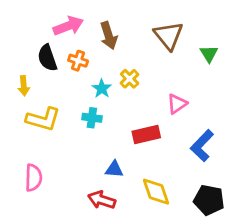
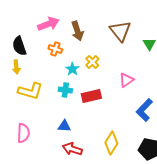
black semicircle: (47, 58) -> (19, 46), moved
red rectangle: (146, 134) -> (91, 96), moved
blue triangle: (114, 169) -> (64, 126), moved
yellow diamond: (156, 192) -> (111, 143), turned 50

